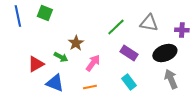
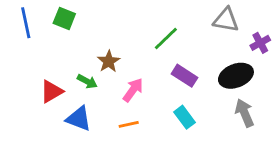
gray triangle: (149, 23) -> (226, 20), moved
purple cross: (182, 30) -> (260, 43), turned -32

